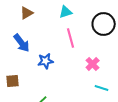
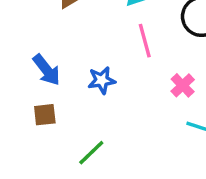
blue arrow: (22, 43) -> (47, 70), moved

